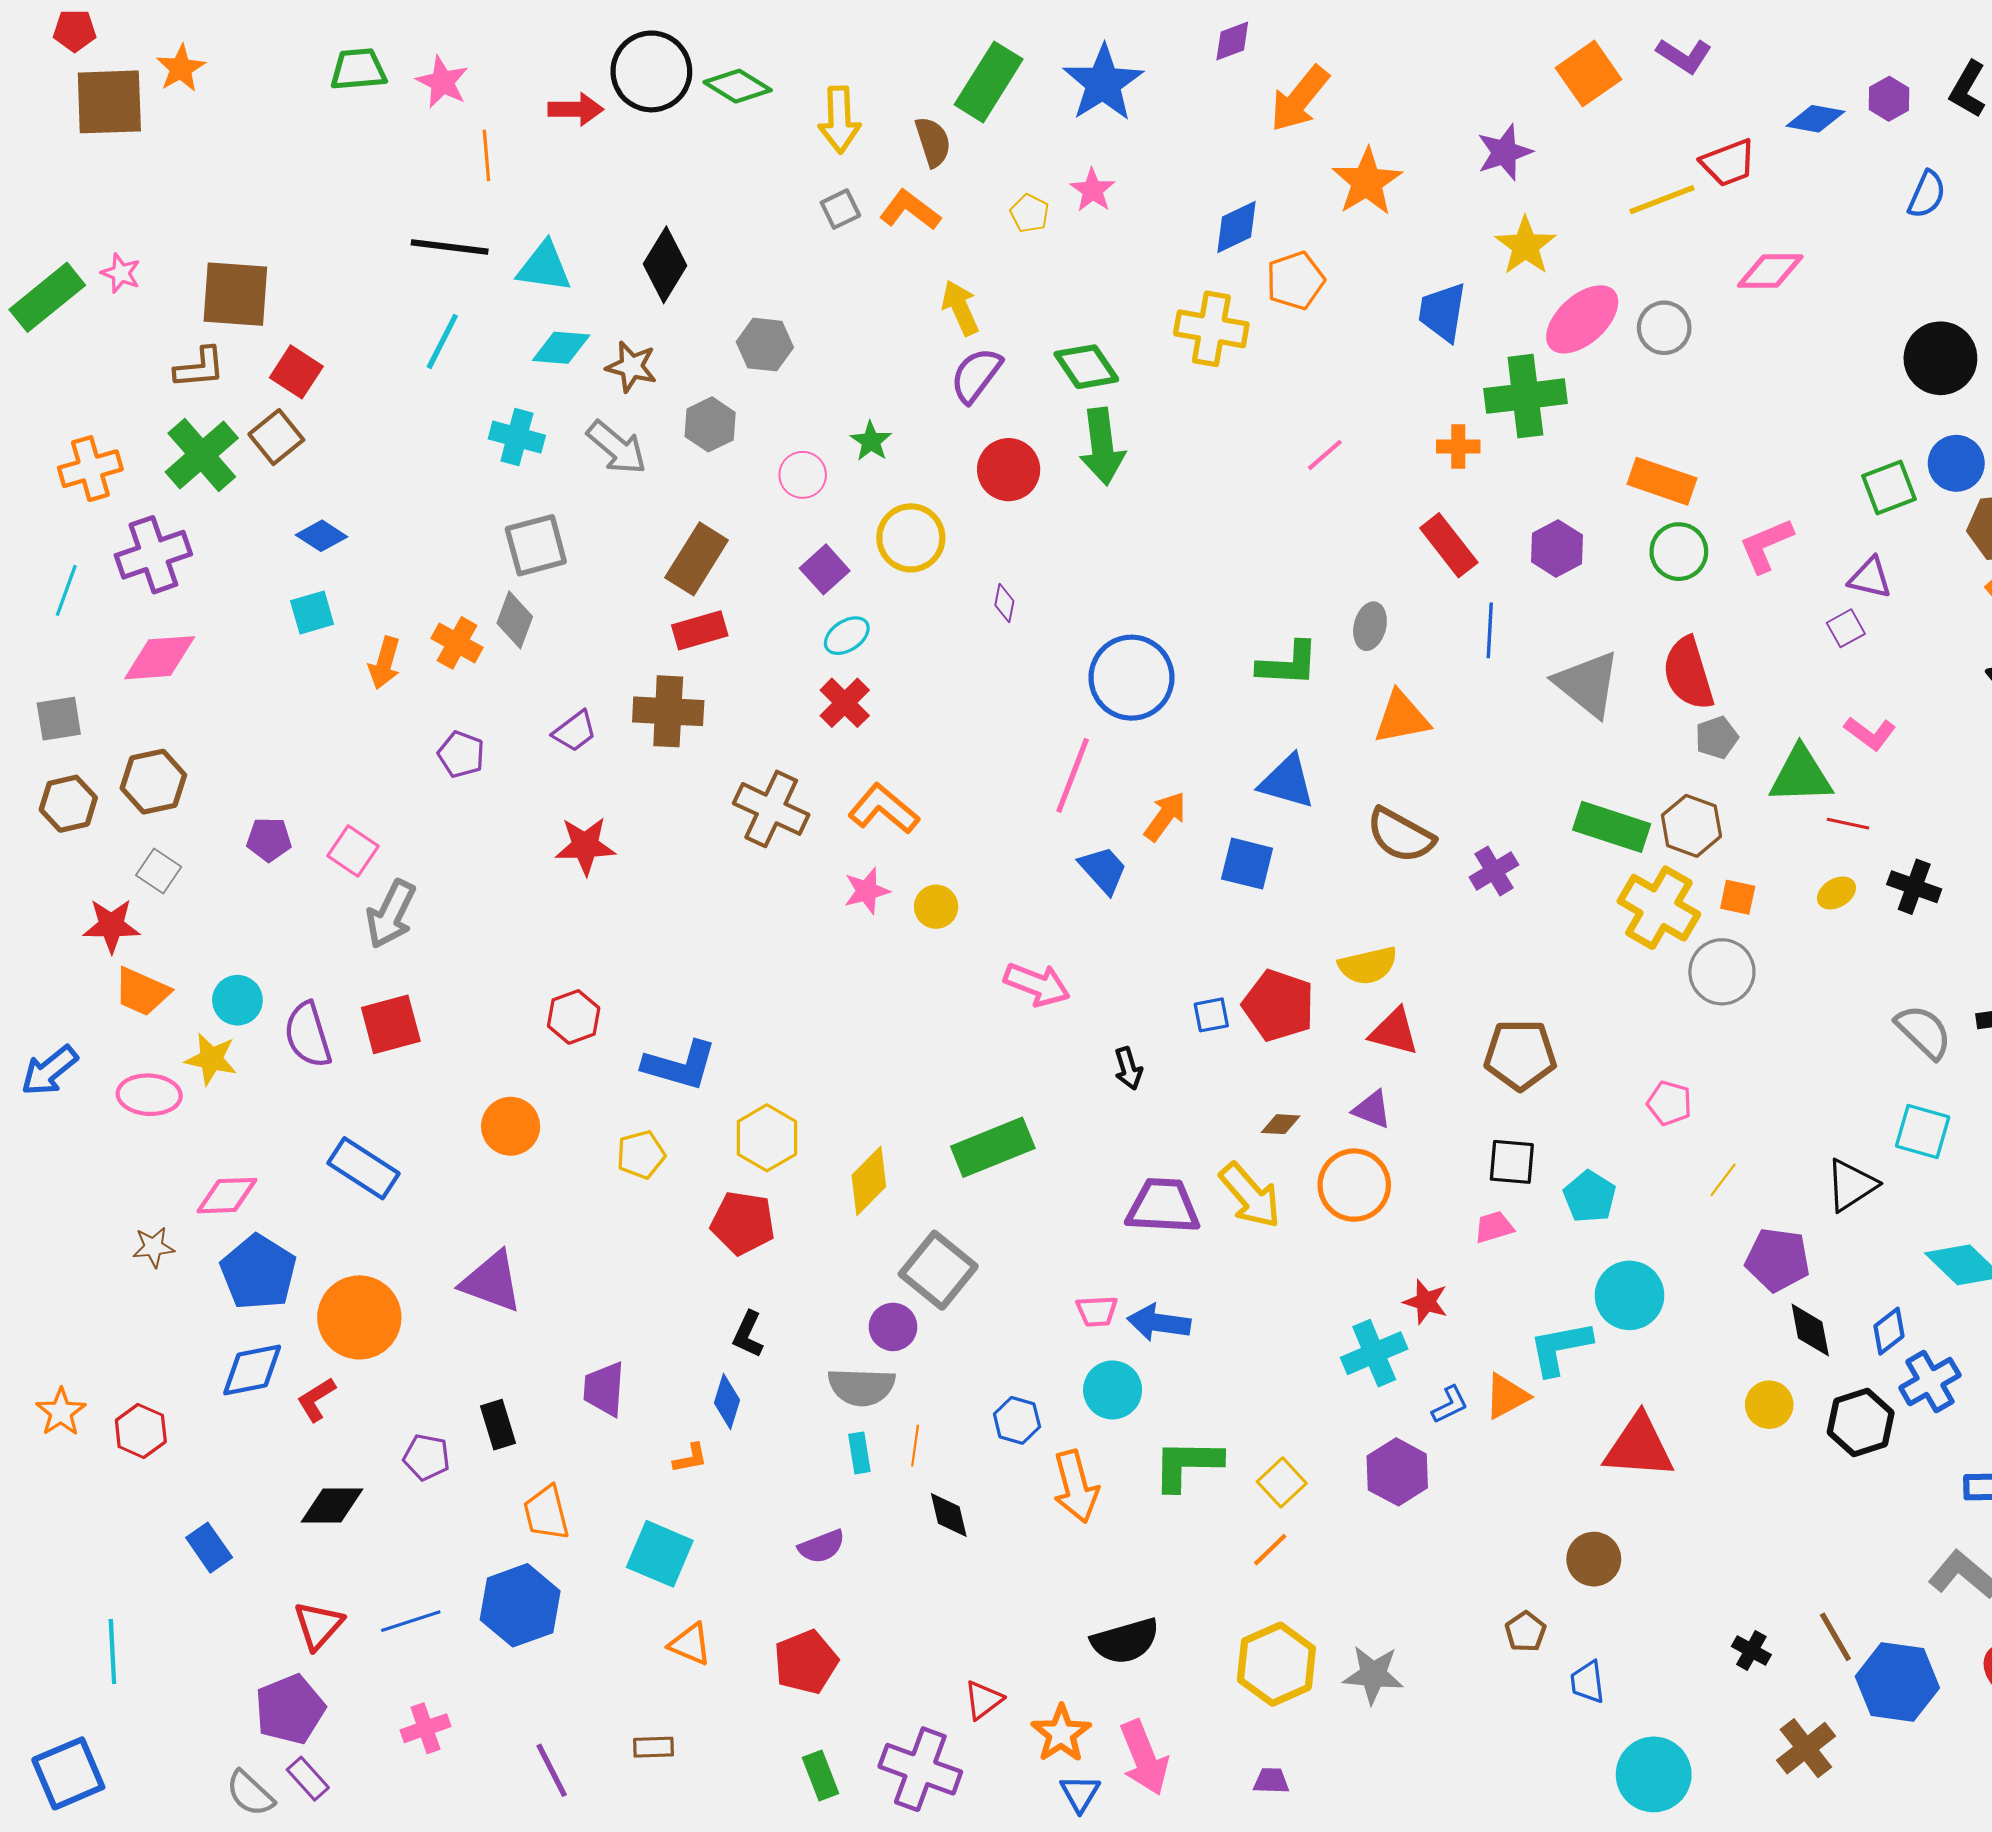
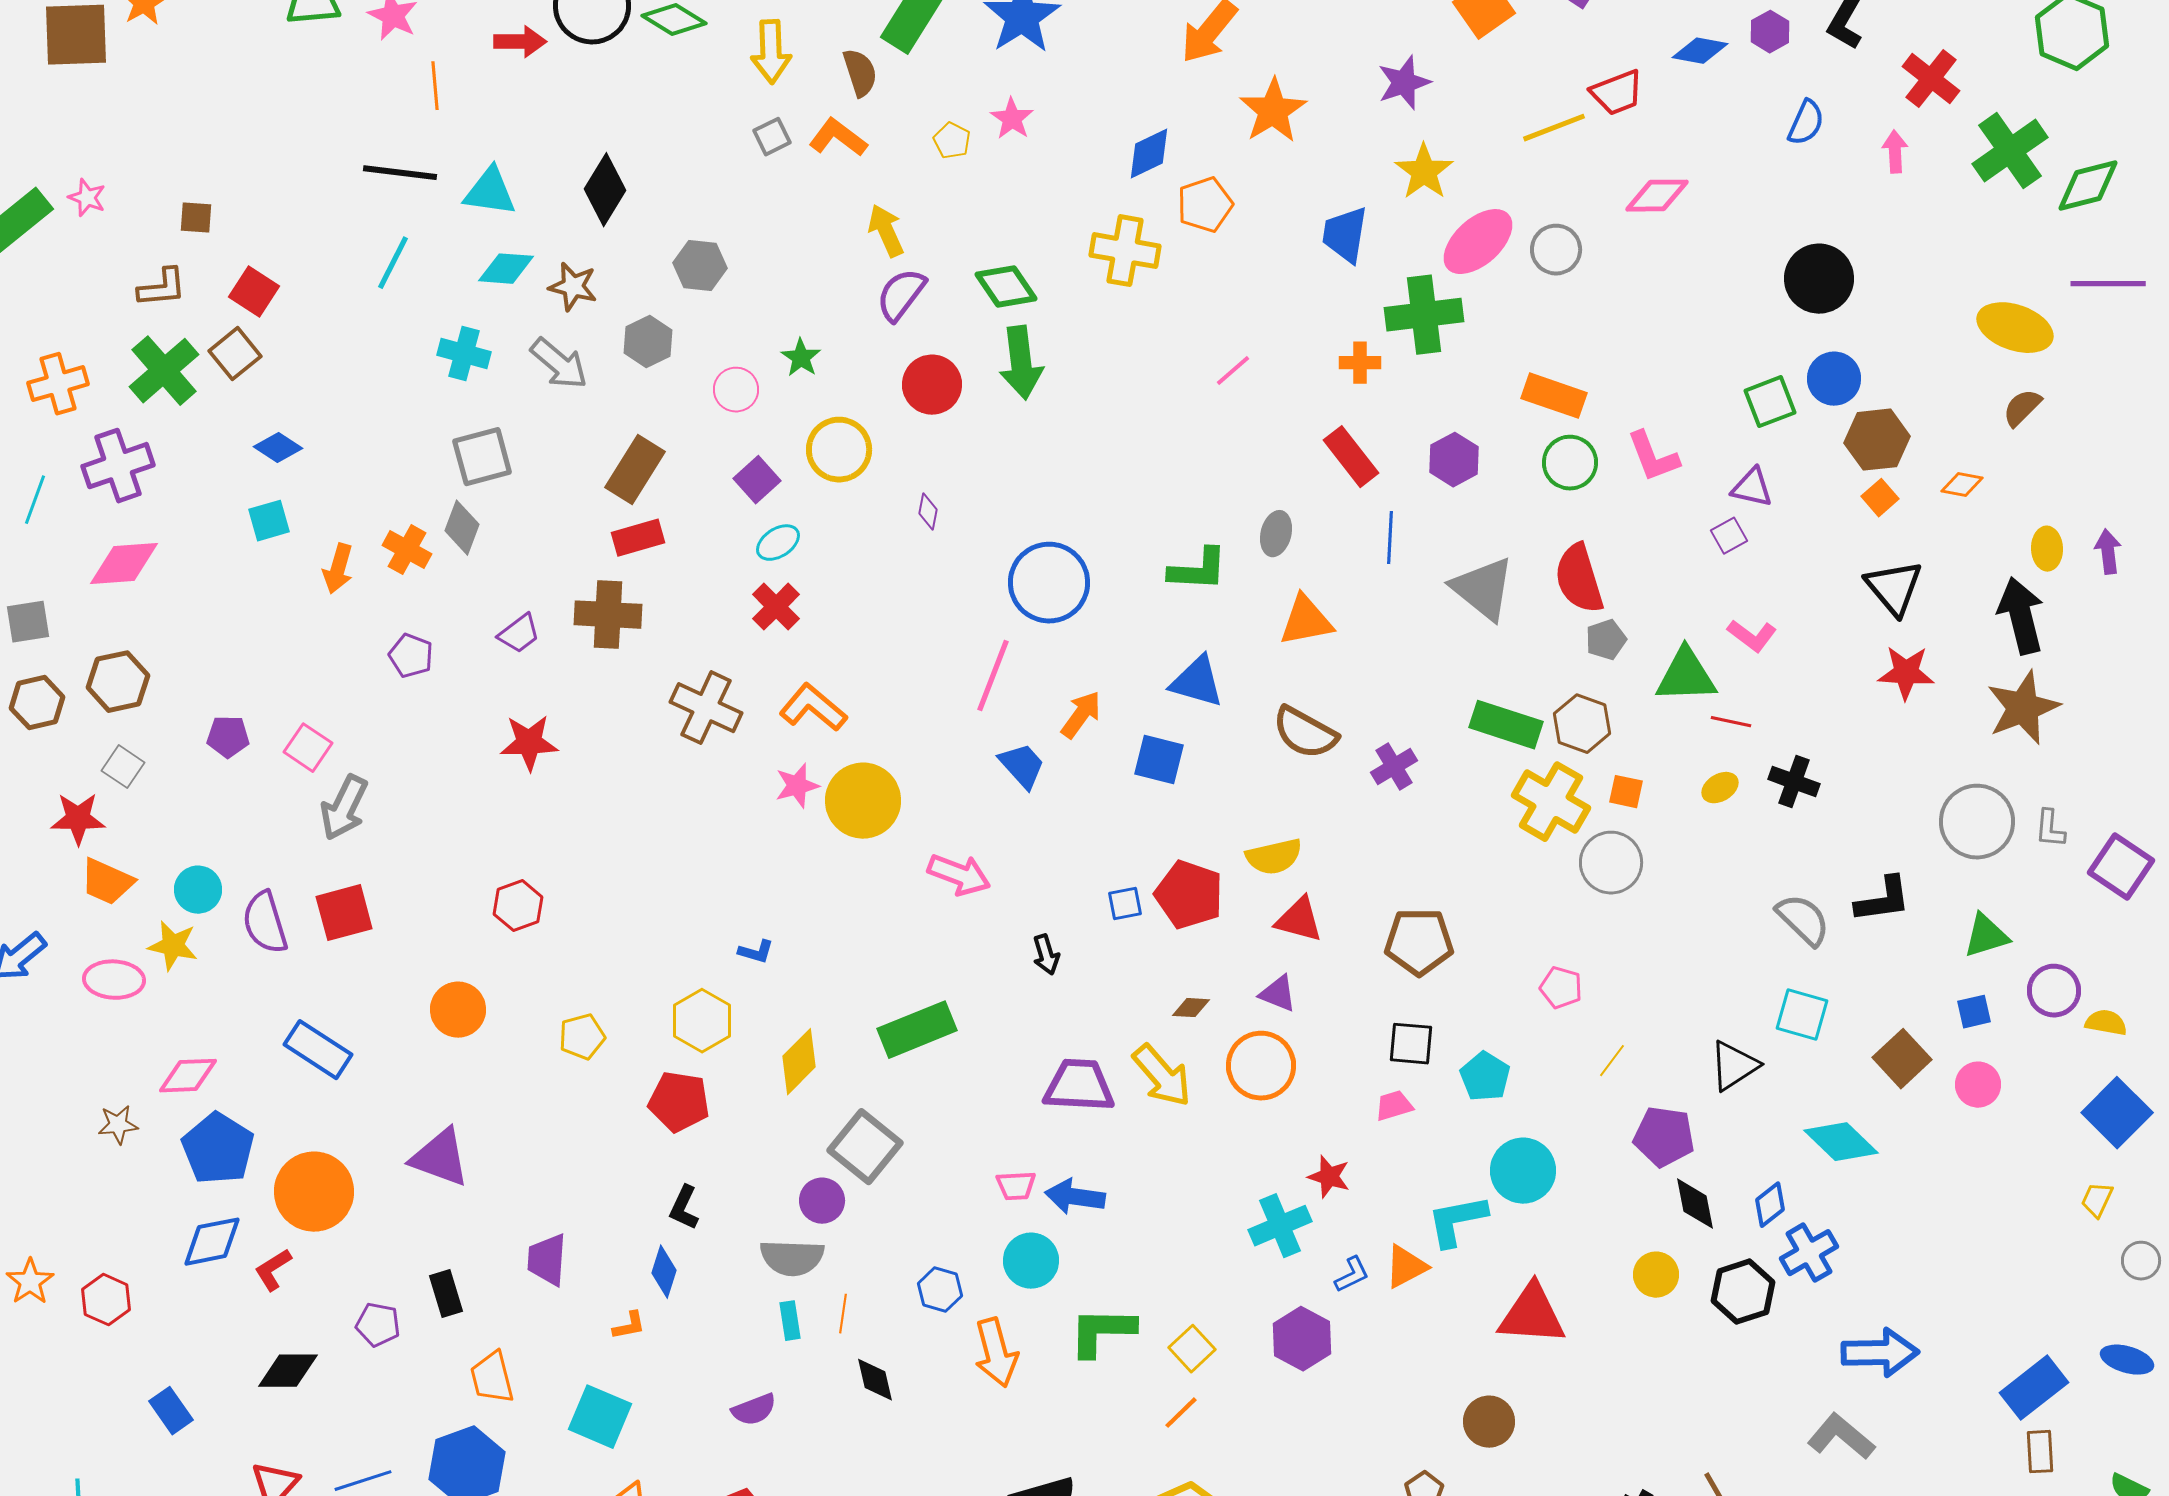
brown square: (235, 294) -> (196, 218), size x0.5
pink L-shape: (1766, 545) -> (1653, 457), turned -88
yellow circle: (936, 907) -> (863, 801), size x1.8
blue L-shape: (680, 1065) -> (756, 952), moved, size x0.5

